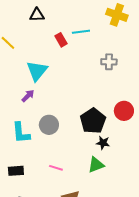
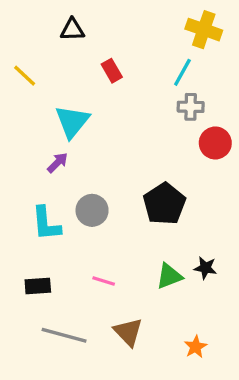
cyan line: (81, 32) -> (182, 72), moved, turned -54
red circle: (124, 111) -> (215, 143), moved
black star: (103, 143) -> (205, 268), moved

